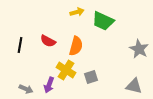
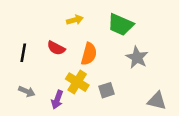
yellow arrow: (77, 12) -> (75, 20), moved
gray star: (139, 49) -> (137, 57), moved
gray arrow: (26, 89) -> (27, 91), moved

